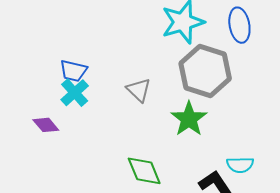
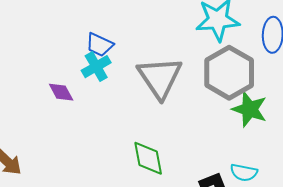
gray triangle: (139, 90) -> (160, 77), size x1.8
green star: (189, 119) -> (250, 109), moved, turned -30

